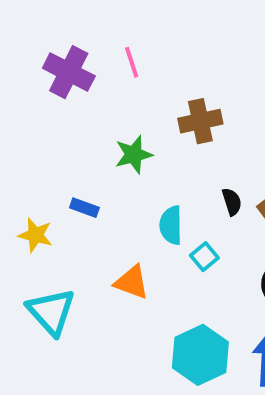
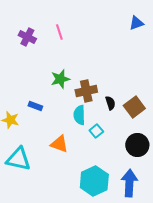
purple cross: (69, 72) -> (27, 37), size x0.7
brown cross: (200, 121) -> (86, 91), moved
cyan triangle: (51, 312) -> (18, 159), turned -36

